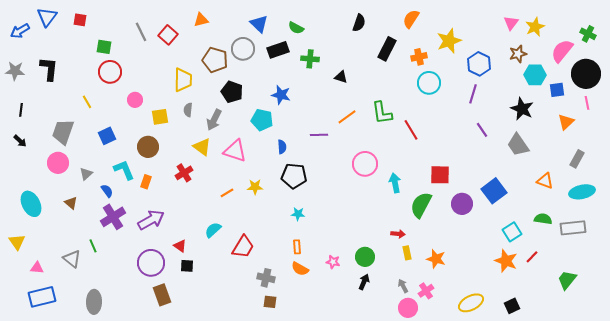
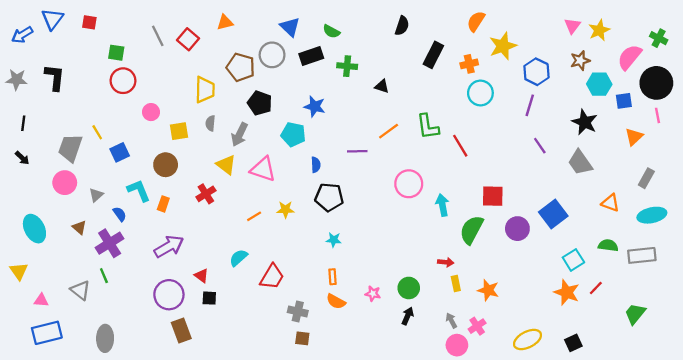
orange semicircle: (411, 19) -> (476, 21), moved
yellow line: (87, 102) -> (97, 132), moved
purple cross: (113, 217) -> (110, 243), moved

